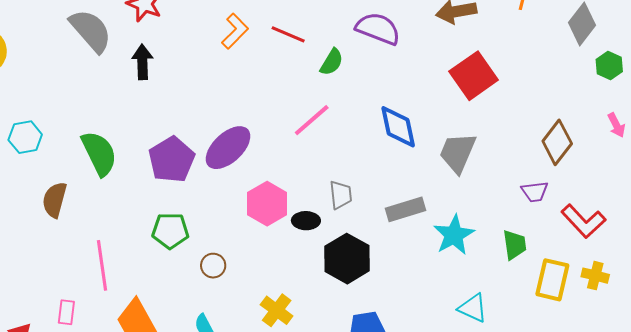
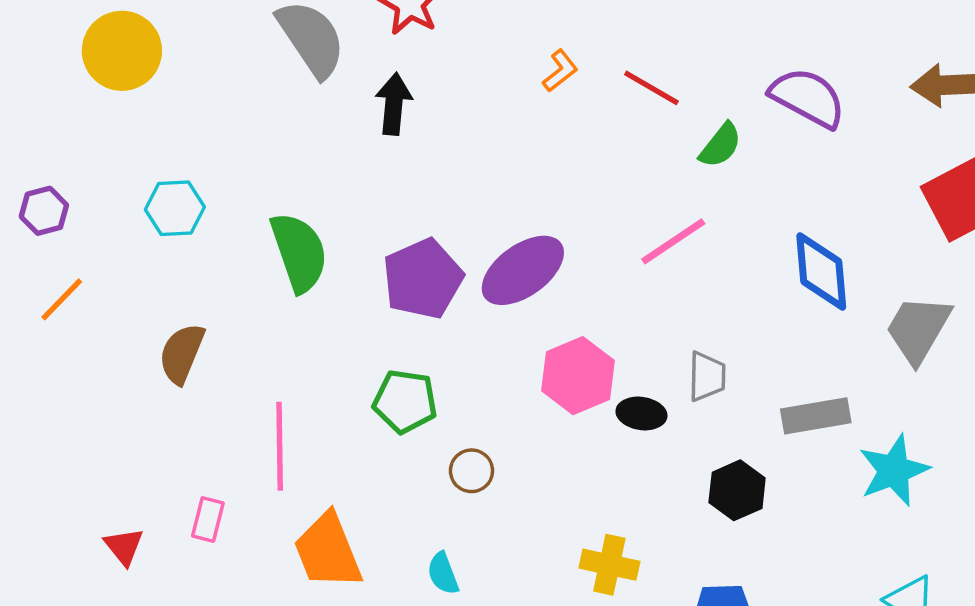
orange L-shape: (235, 31) -> (560, 71), size x0.7
brown semicircle: (55, 200) -> (182, 354), moved
black hexagon: (347, 259) -> (737, 490), moved, size x0.7
yellow cross: (277, 310) -> (609, 565), moved, turned -32

